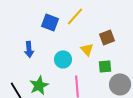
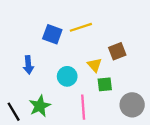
yellow line: (75, 16) -> (81, 27), turned 30
green square: (105, 66) -> (105, 84), moved

